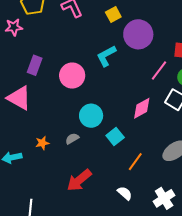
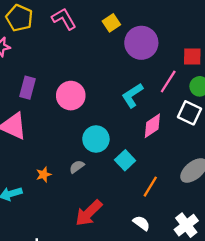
cyan L-shape: (106, 56) -> (132, 95), moved

